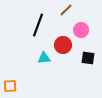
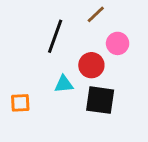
black square: (88, 58) -> (100, 100), moved, size x1.5
orange square: (10, 86) -> (20, 103), moved

